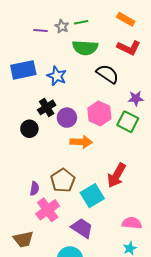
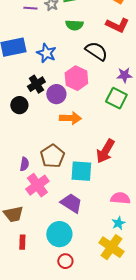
green semicircle: (85, 48) -> (74, 25), size x0.7
pink hexagon: (99, 114) -> (76, 78), moved
cyan square: (92, 196) -> (81, 171), turned 35

